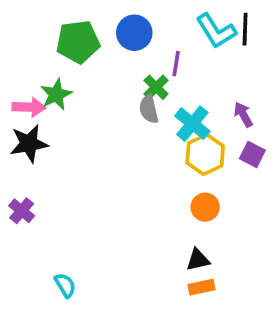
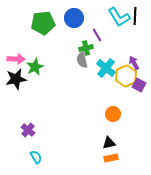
purple line: (176, 64) -> (97, 35), turned -40
green cross: (156, 87) -> (86, 48), turned 32
green star: (56, 94) -> (35, 67), moved
yellow hexagon: (205, 154) -> (126, 76), moved
purple cross: (22, 211) -> (28, 130), moved

